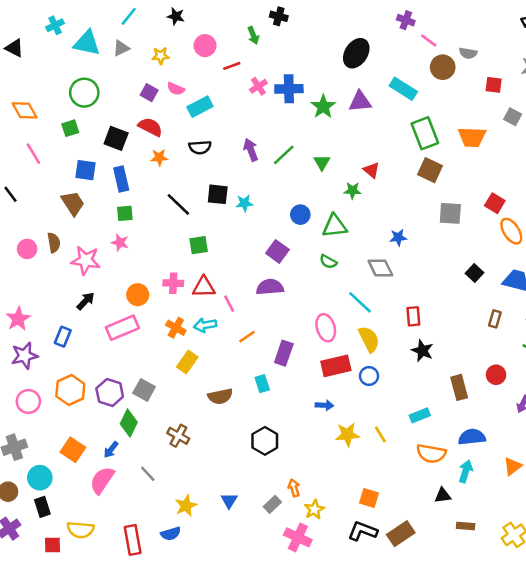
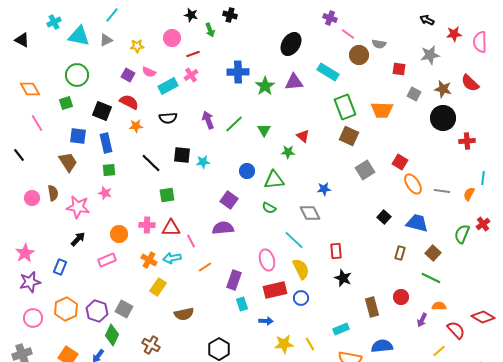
black star: (176, 16) -> (191, 15), moved
pink cross: (258, 86) -> (191, 75), moved
gray square: (450, 213) -> (365, 170), turned -36
pink rectangle: (122, 328) -> (107, 260), size x0.7
cyan rectangle: (262, 384) -> (242, 304), moved

